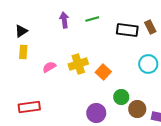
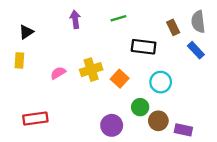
green line: (92, 19) -> (118, 18), moved
black rectangle: (127, 30) -> (144, 47), moved
yellow rectangle: (23, 52) -> (19, 60), moved
cyan circle: (148, 64) -> (161, 82), moved

